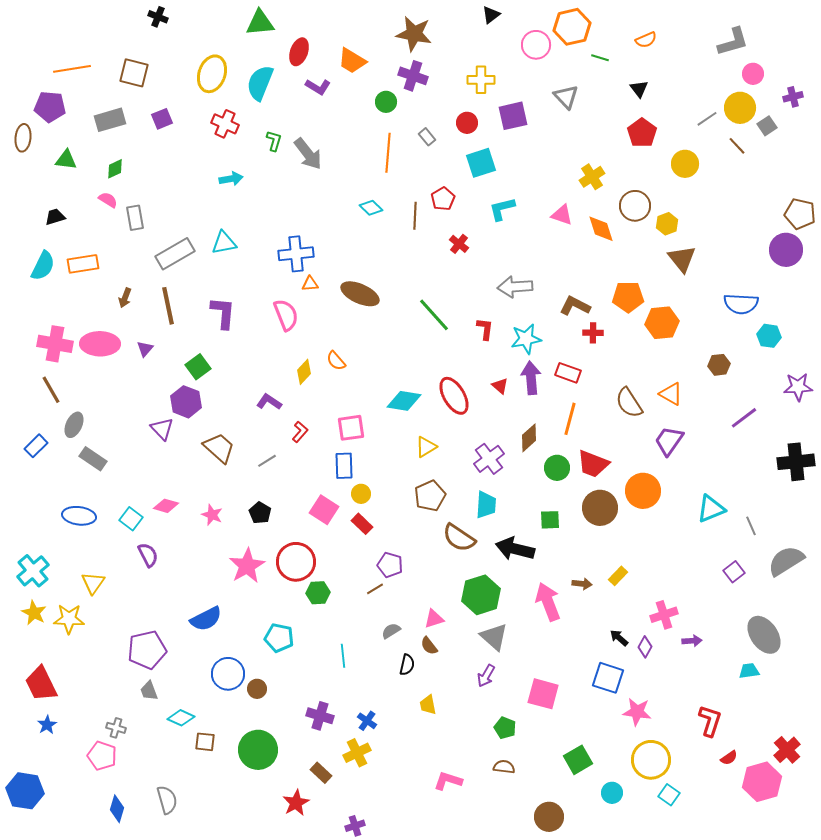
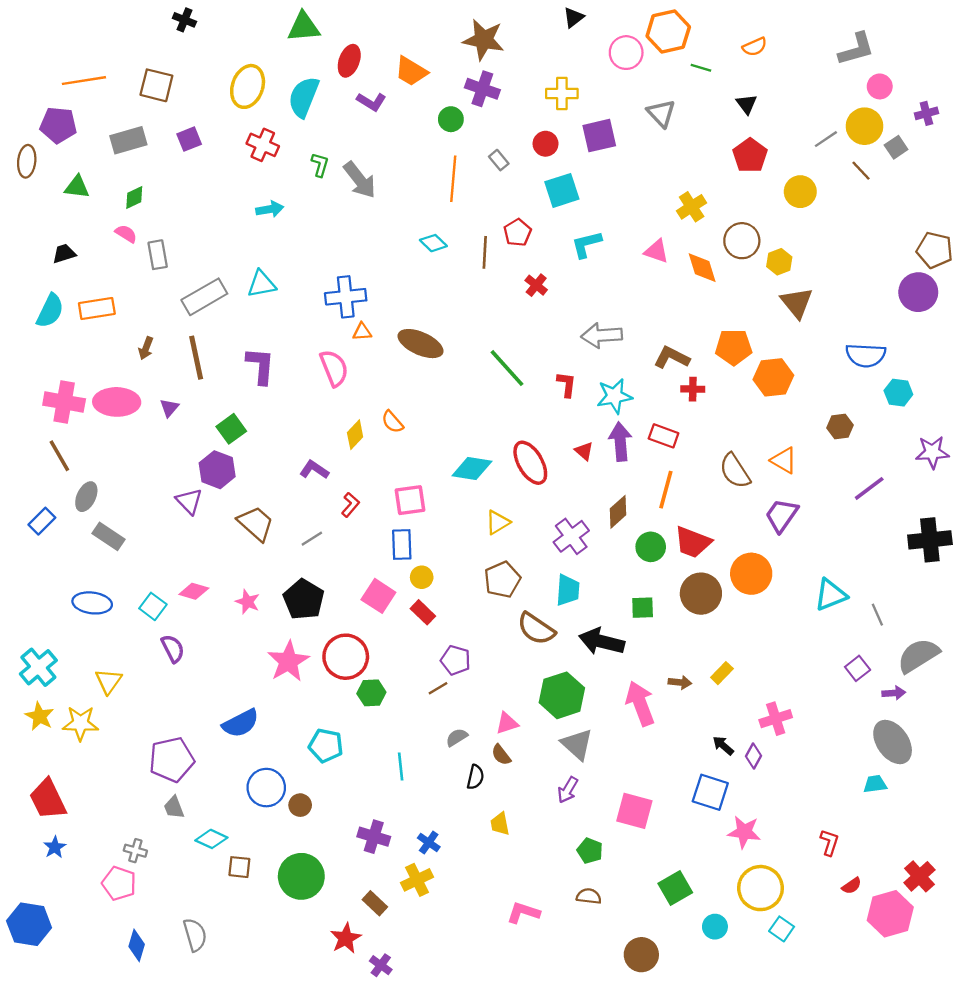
black pentagon: (260, 513) -> (304, 599), size x1.6
purple arrow: (692, 641) -> (894, 693), moved
red L-shape: (710, 721) -> (829, 842), size x0.7
purple cross: (355, 826) -> (381, 965), moved, turned -36

